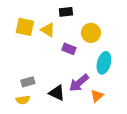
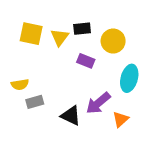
black rectangle: (66, 12) -> (82, 29), moved
yellow triangle: (48, 30) -> (60, 37), turned 35
yellow semicircle: (23, 100) -> (20, 85), moved

